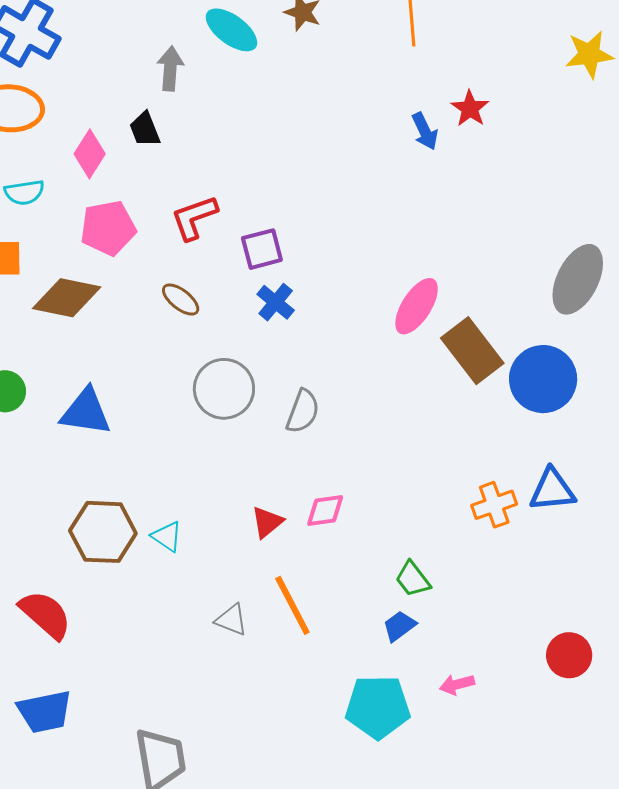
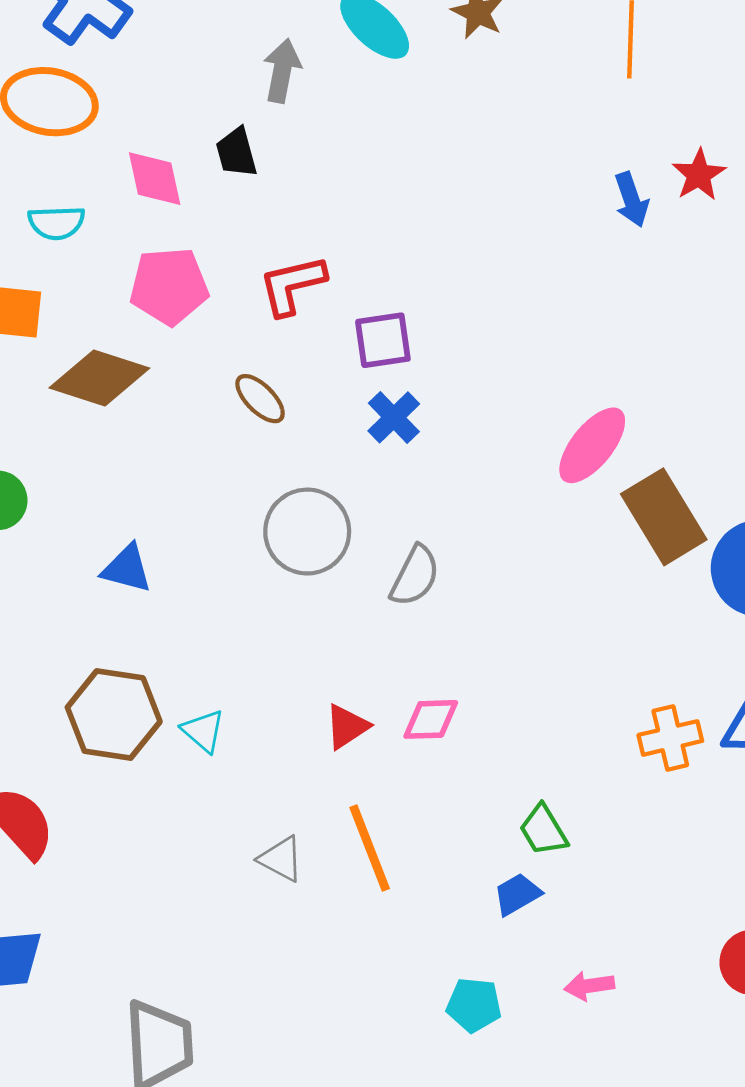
pink diamond: (90, 154) -> (155, 179), turned -51
blue triangle: (86, 412) -> (127, 569), moved, size x0.7
cyan pentagon: (378, 707) -> (474, 1005), size x0.6

